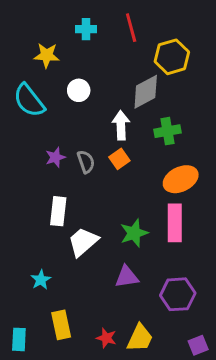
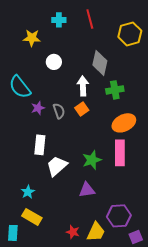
yellow hexagon: (172, 57) -> (130, 34), moved
gray diamond: (146, 92) -> (100, 63), turned -50
cyan semicircle: (29, 101) -> (20, 87), moved
purple hexagon: (178, 294) -> (119, 216), moved
yellow rectangle: (61, 325) -> (32, 217), moved, turned -48

